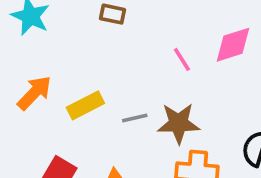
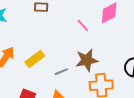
gray line: (135, 118) -> (61, 72), moved

